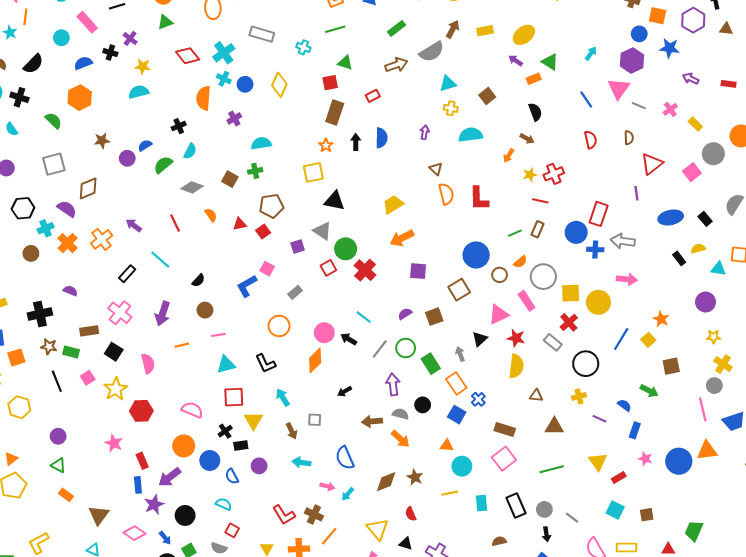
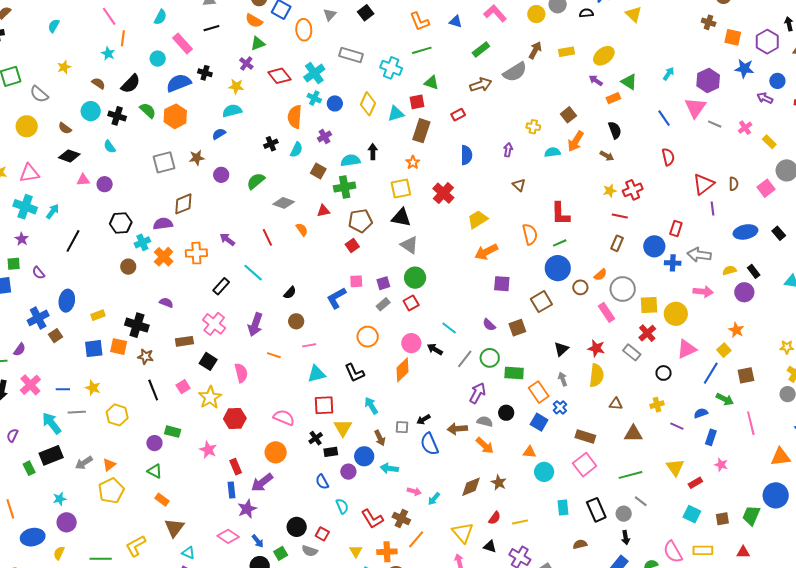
blue circle: (639, 34) -> (777, 81), moved
purple cross: (130, 38) -> (246, 63), moved
cyan cross: (303, 47) -> (391, 68), size x1.5
blue semicircle: (83, 63) -> (179, 83), size x1.4
cyan triangle: (448, 84) -> (396, 114), moved
green semicircle: (53, 121) -> (148, 111), moved
cyan semicircle: (471, 135) -> (552, 152), size x0.7
brown semicircle: (629, 138) -> (734, 184), moved
black arrow: (356, 142) -> (373, 152), moved
blue semicircle: (145, 145) -> (219, 134), moved
cyan semicircle: (190, 151) -> (296, 150), moved
orange arrow: (509, 156) -> (576, 141), moved, size x1.5
gray square: (54, 164) -> (164, 162), moved
red triangle: (652, 164) -> (703, 184), moved
green cross: (255, 171) -> (345, 187), size x1.5
brown square: (230, 179) -> (318, 171), moved
orange semicircle: (446, 194) -> (530, 234), moved
black triangle: (334, 201) -> (401, 218), moved
purple semicircle: (67, 209) -> (163, 224), turned -42
red rectangle: (599, 214) -> (676, 229), size x0.7
red triangle: (240, 224) -> (323, 211), moved
green line: (515, 233) -> (560, 243), moved
orange cross: (102, 239) -> (196, 253), turned 35
purple square: (298, 246) -> (383, 283), moved
green circle: (346, 249) -> (415, 278), moved
yellow semicircle: (698, 249) -> (729, 270), moved
red square: (328, 268) -> (411, 303), moved
pink square: (267, 269) -> (356, 281), turned -32
red cross: (365, 270) -> (443, 193), moved
purple circle: (706, 302) -> (744, 292), moved
black cross: (40, 314) -> (137, 325), turned 30
purple semicircle: (405, 314) -> (489, 325), turned -104
pink triangle: (499, 315) -> (687, 349), moved
blue line: (621, 339) -> (711, 373), moved
orange line: (182, 345) -> (274, 355), turned 32
green rectangle: (71, 352) -> (173, 432), moved
gray arrow: (460, 354) -> (563, 379), moved
orange square: (16, 357) -> (119, 347), moved, turned 30
green rectangle: (431, 364) -> (514, 373), turned -54
black circle: (586, 364) -> (664, 373), size x0.6
purple arrow: (393, 384) -> (478, 393), turned 35
black arrow: (345, 391) -> (423, 419), moved
blue semicircle: (624, 405) -> (701, 413), turned -56
pink line: (703, 409) -> (751, 423), moved
blue semicircle: (345, 458) -> (429, 444), moved
blue circle: (210, 460) -> (364, 456), moved
blue circle: (679, 461) -> (776, 495), moved
yellow line: (450, 493) -> (520, 522), moved
cyan semicircle: (224, 504) -> (342, 506), moved, turned 42
red semicircle: (411, 514) -> (495, 518), turned -120
brown triangle: (99, 515) -> (174, 528), moved
black circle: (185, 515) -> (297, 527), moved
gray line: (572, 518) -> (641, 501), moved
green trapezoid: (694, 531) -> (751, 515), moved

